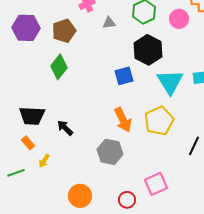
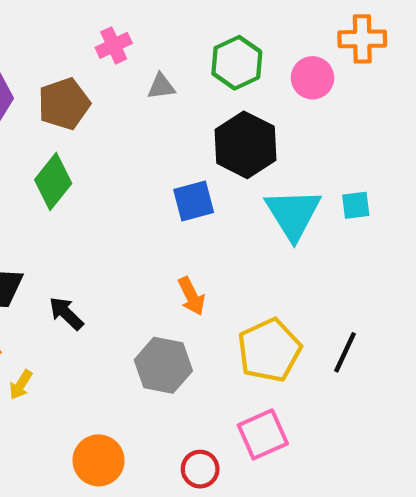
orange arrow: (123, 120) -> (191, 296), size x0.7
yellow pentagon: (159, 121) -> (269, 350), moved

